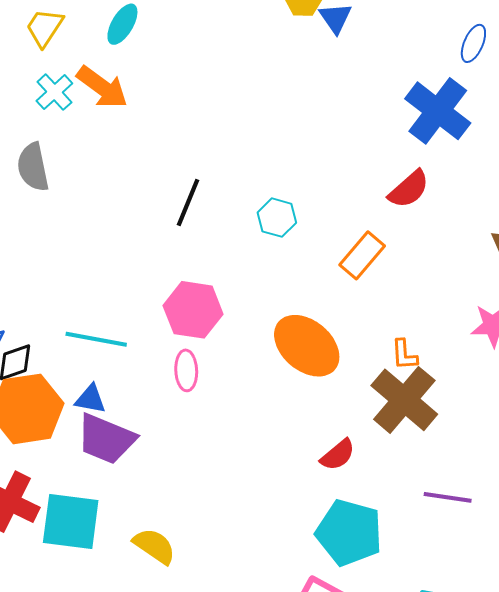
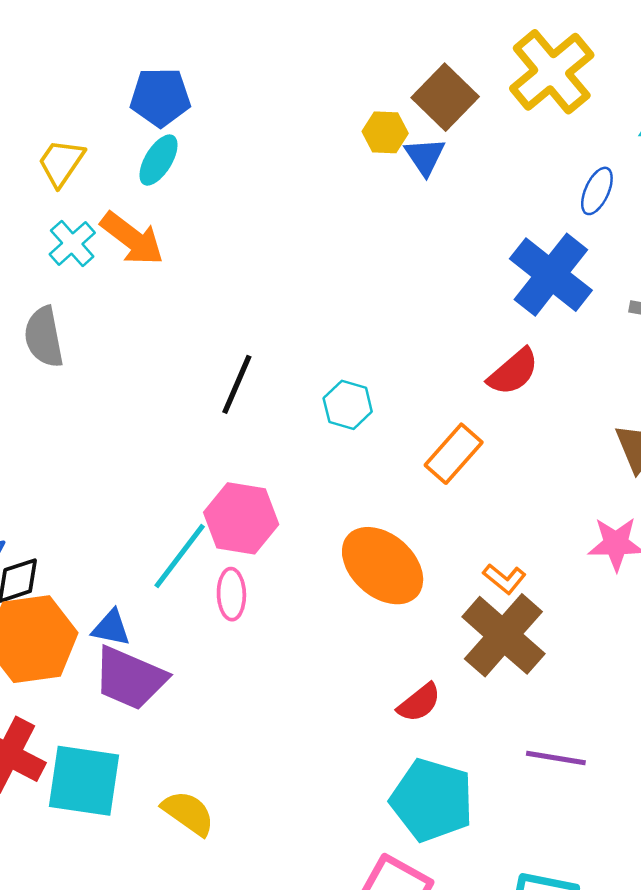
cyan line: (96, 339) -> (180, 556), moved, turned -64
orange L-shape: (404, 355) -> (504, 579), turned -48

